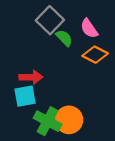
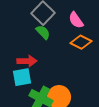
green semicircle: (64, 38) -> (43, 32), moved

